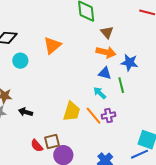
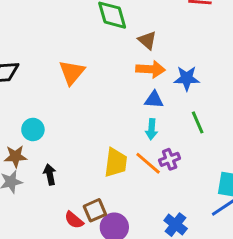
cyan circle: (20, 61) -> (33, 130), moved
green line: (121, 85) -> (198, 122), moved
cyan arrow: (100, 93) -> (151, 129), turned -120
black arrow: (26, 112) -> (50, 174), turned 72

